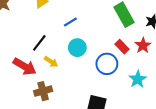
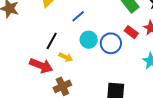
blue circle: (107, 64) -> (111, 43), moved

